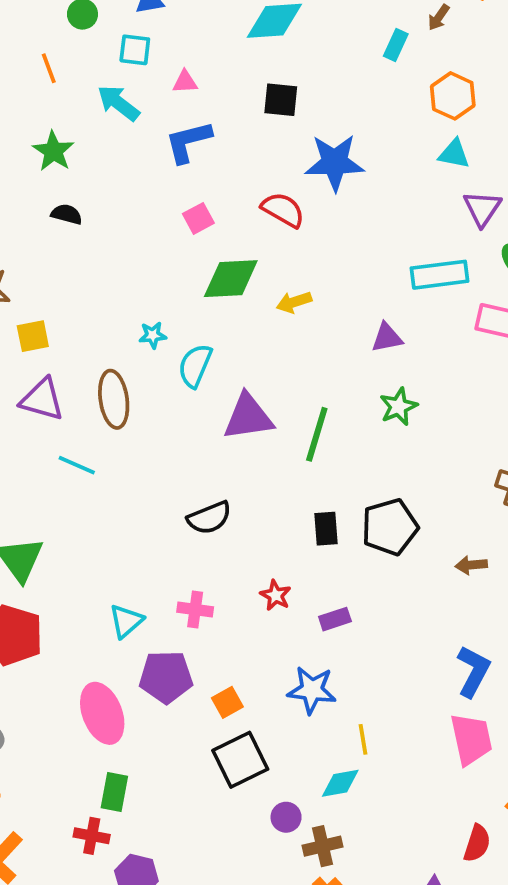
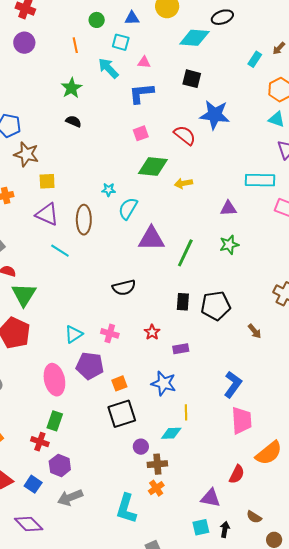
brown arrow: (471, 565) -> (255, 331), turned -133
blue L-shape: (473, 671) -> (233, 385), moved

